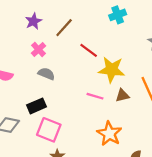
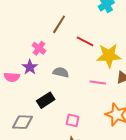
purple star: (34, 21) -> (30, 67), moved
gray semicircle: (46, 74) -> (61, 72), moved
pink square: (49, 130) -> (73, 120), moved, size x0.6

